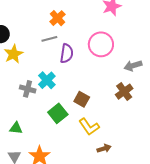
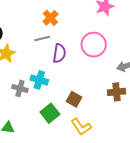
cyan cross: (47, 80) -> (39, 80), turned -30
brown cross: (124, 92) -> (116, 92), turned 30

